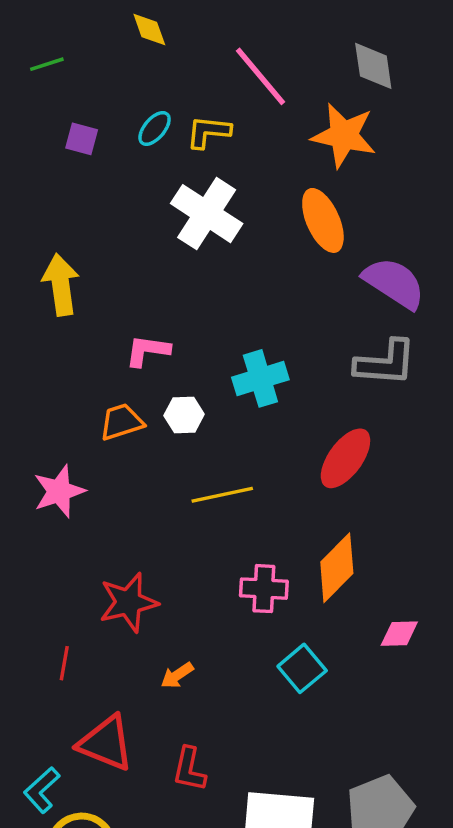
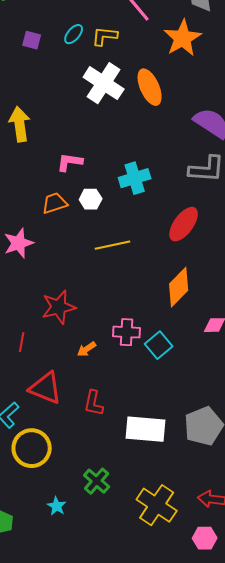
orange star: (344, 135) -> (183, 38), turned 30
orange ellipse: (323, 220) -> (150, 87), moved
pink cross: (264, 589) -> (127, 332), moved

